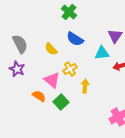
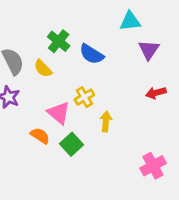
green cross: (69, 12) -> (59, 41), moved
yellow semicircle: (51, 49) -> (43, 68), moved
cyan triangle: (102, 53) -> (130, 21), moved

